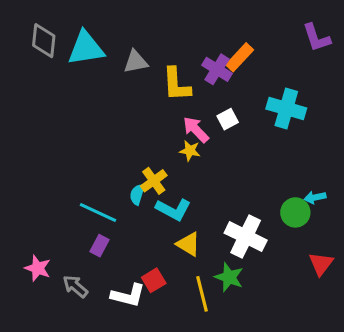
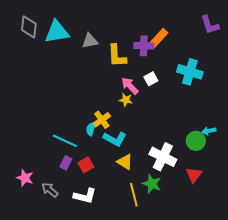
purple cross: (217, 69) -> (144, 46), turned -30
red triangle: (321, 264) -> (194, 175), moved
red square: (154, 280) -> (86, 165), moved

